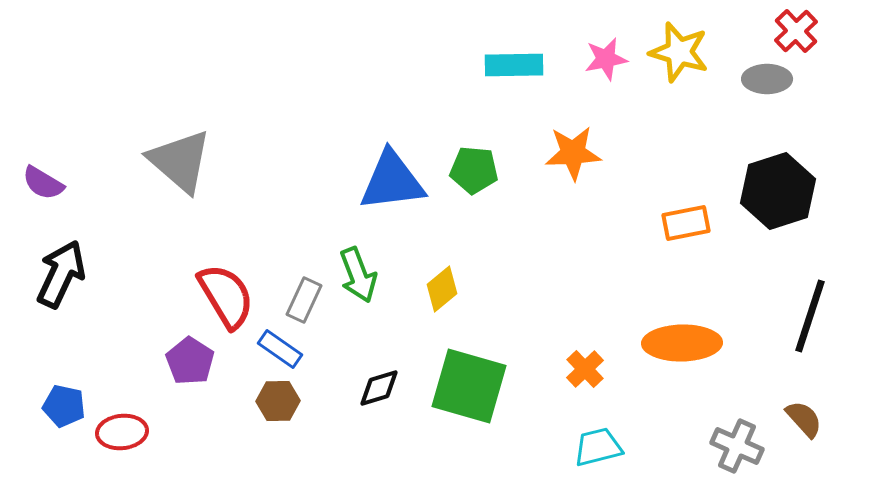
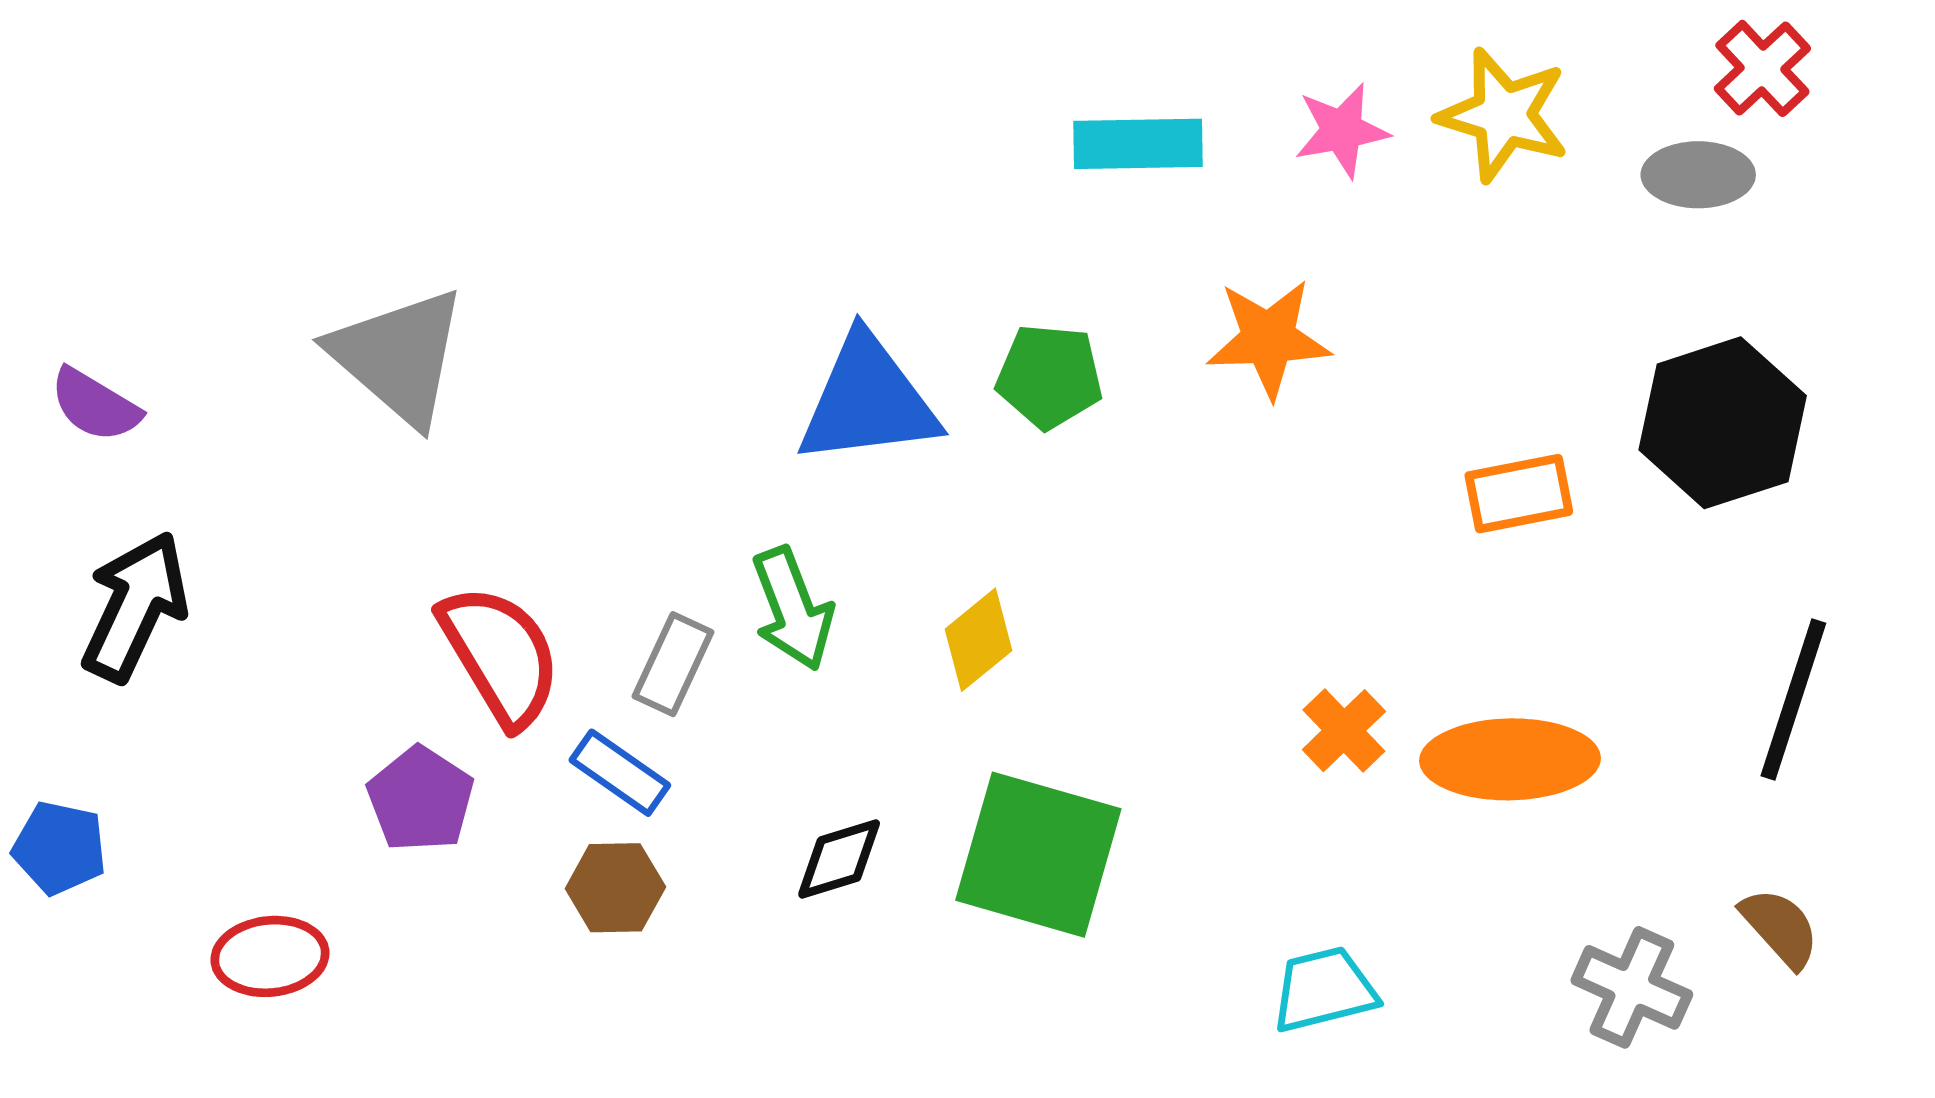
orange cross: (585, 369) -> (1344, 731), moved
blue pentagon: (64, 406) -> (60, 848), moved

